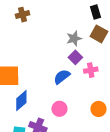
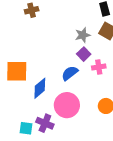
blue diamond: (21, 101) -> (40, 88), moved
pink circle: (59, 109) -> (67, 105), size x1.6

